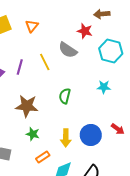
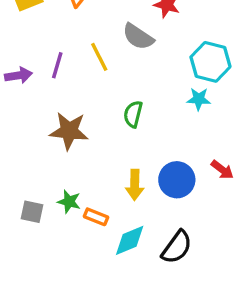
cyan hexagon: (111, 51) -> (210, 62), moved
green star: (33, 134) -> (69, 202), moved
orange rectangle: (43, 157) -> (96, 217), turned 56

